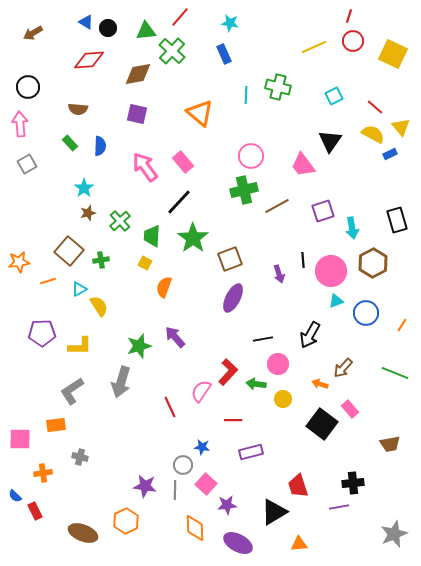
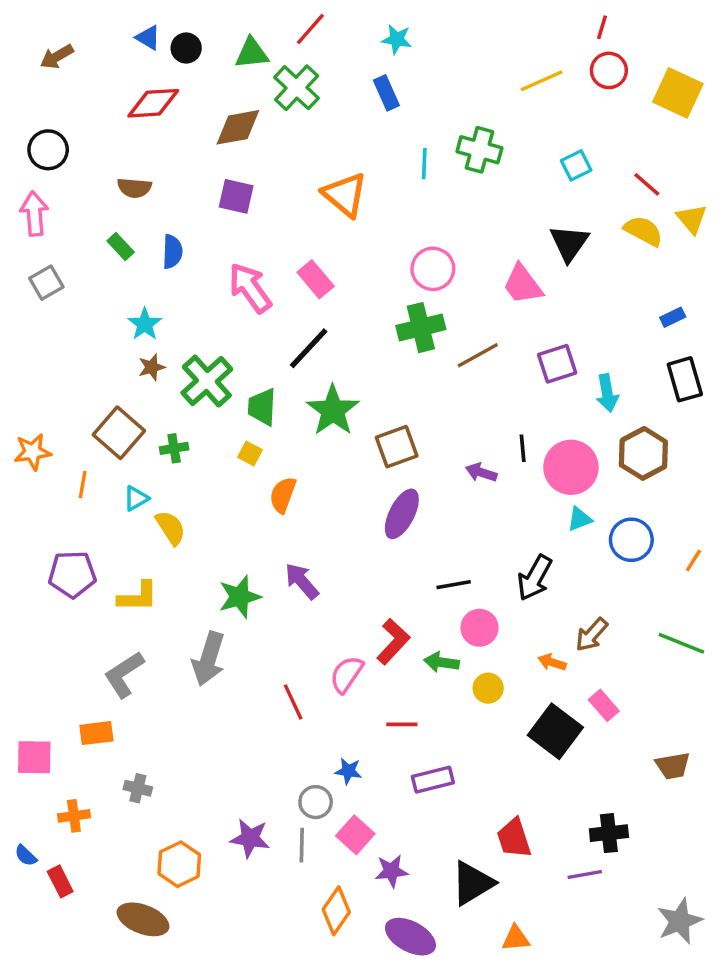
blue rectangle: (390, 154) -> (673, 317), moved
green cross: (120, 221) -> (207, 381), size x1.4
purple arrow: (279, 274) -> (481, 472), turned 126
orange line: (48, 281) -> (83, 485), turned -63
orange hexagon: (126, 521) -> (179, 864), moved
orange diamond: (195, 528) -> (336, 911), turned 36

